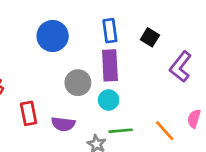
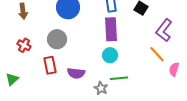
gray circle: (78, 83) -> (57, 39), moved
orange line: (165, 131) -> (157, 54), moved

